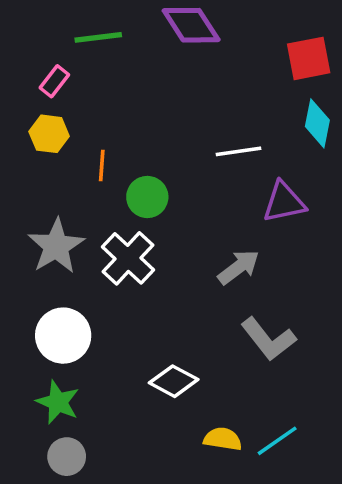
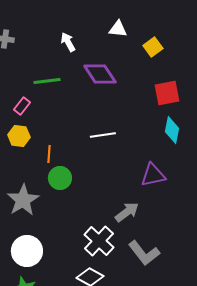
white line: (238, 151) -> (103, 135), moved
green circle: (147, 197) -> (60, 178), moved
white cross: (128, 258) -> (99, 241), moved

